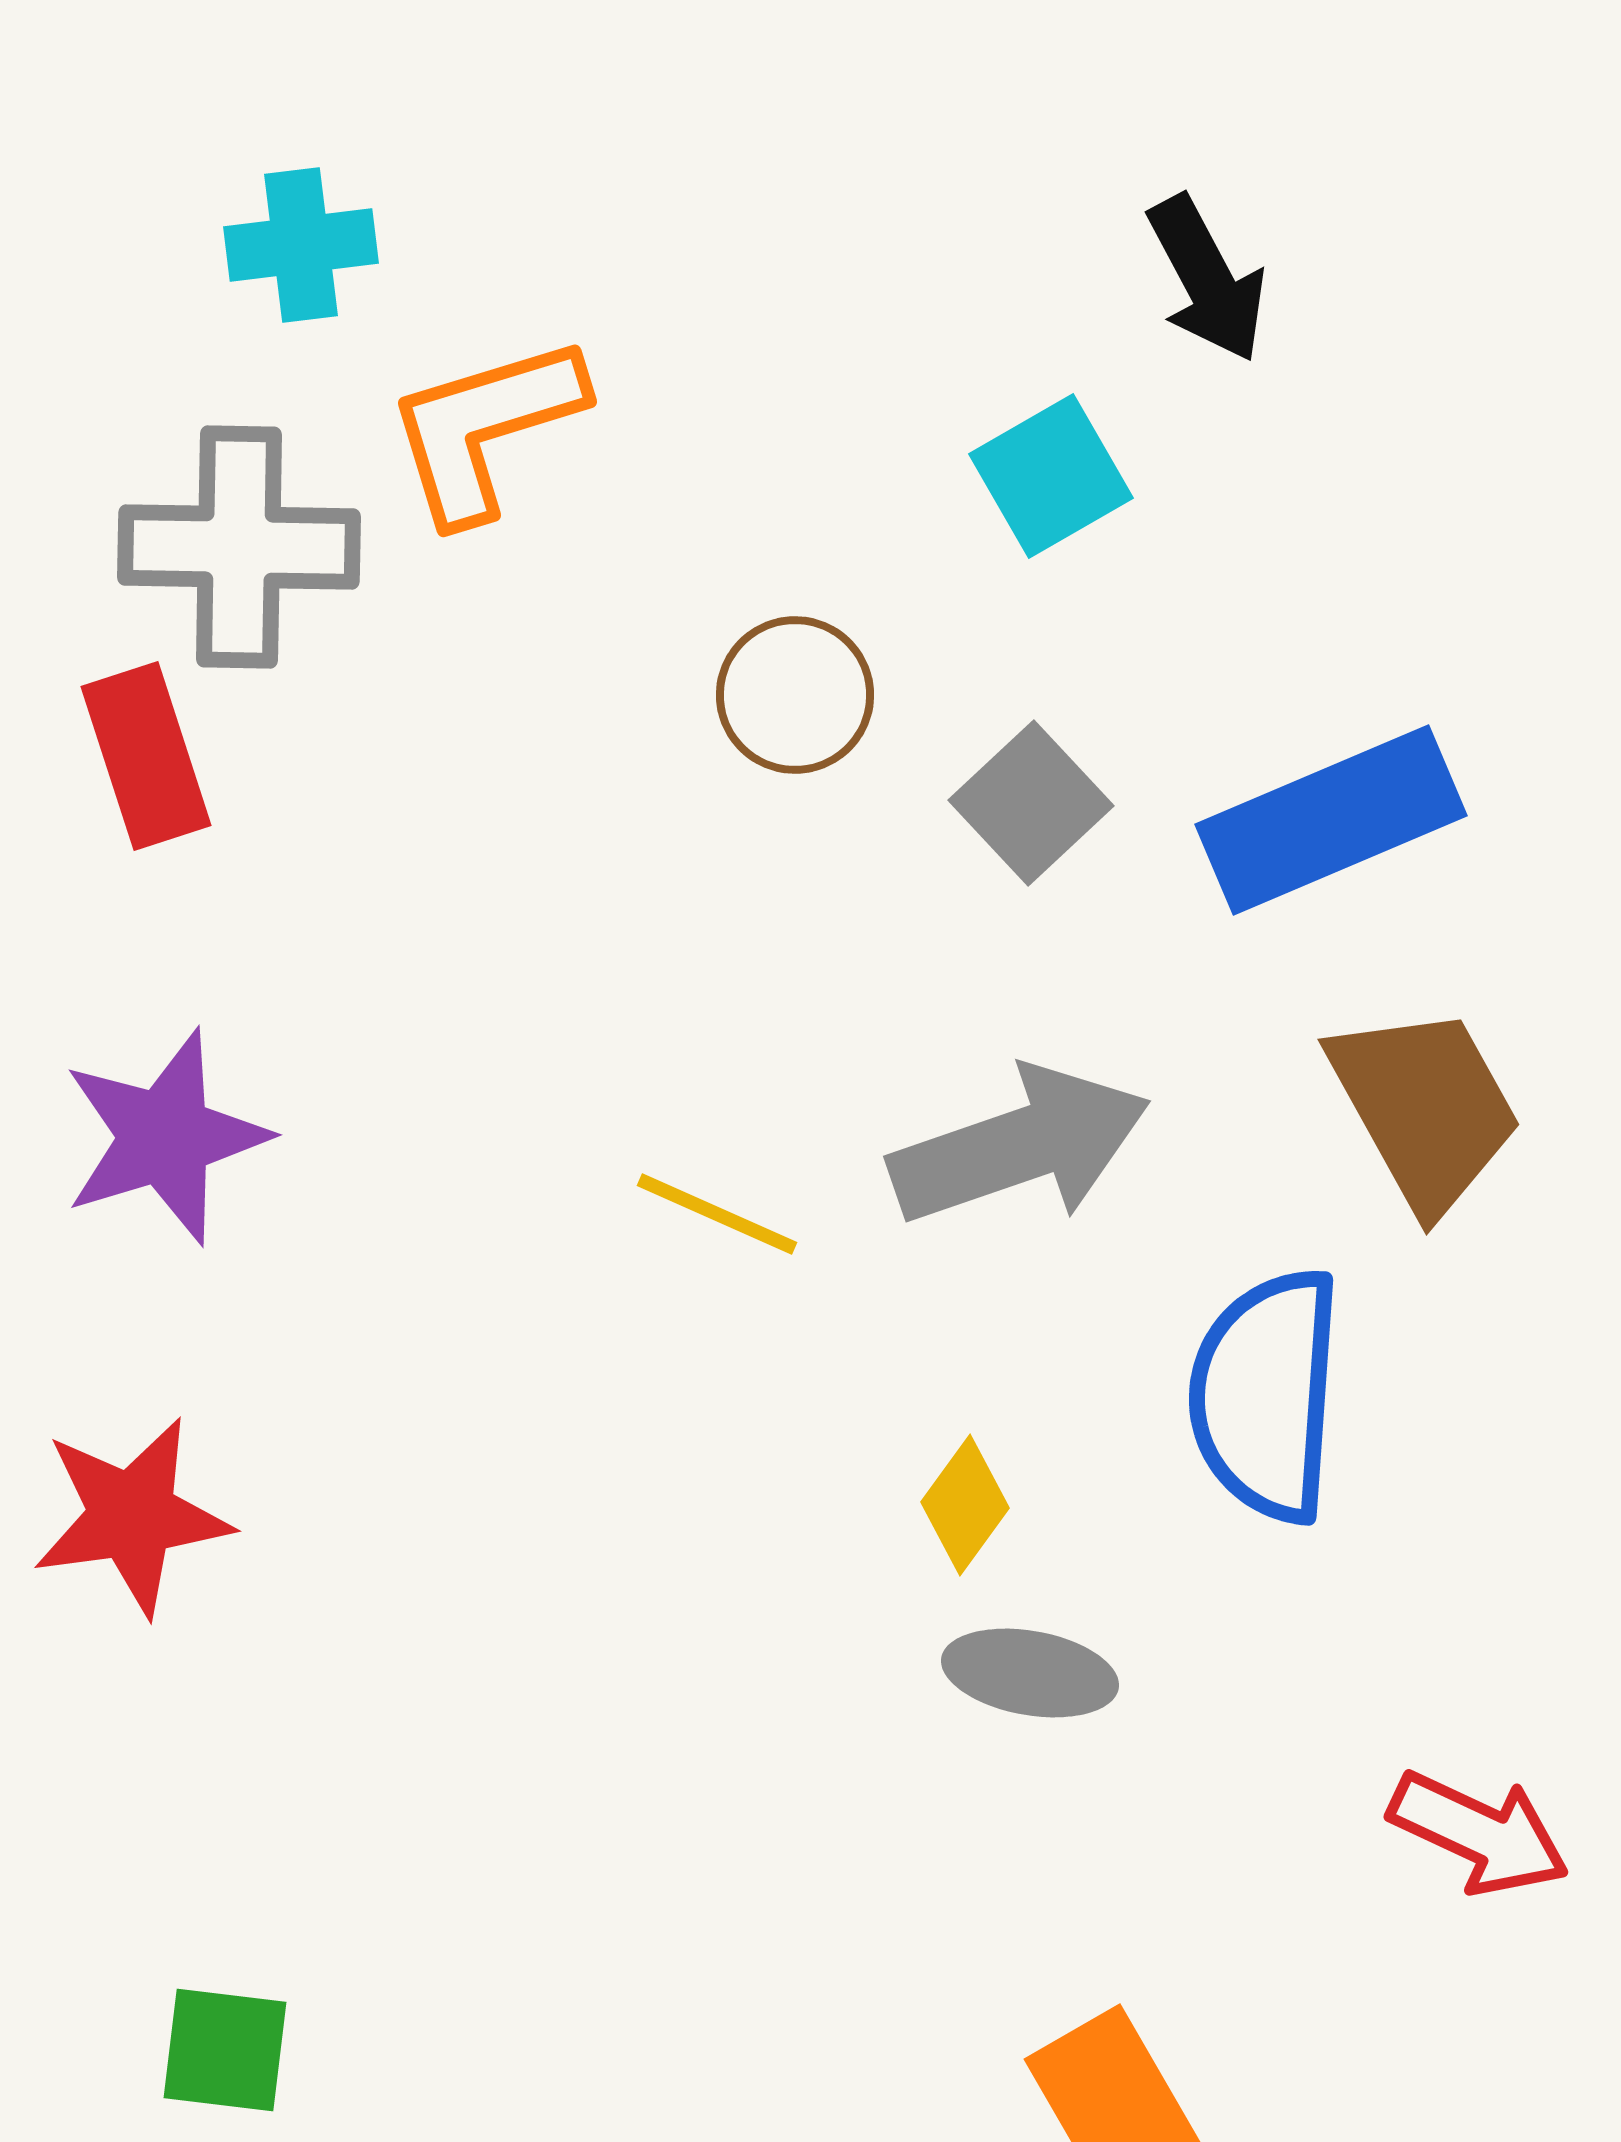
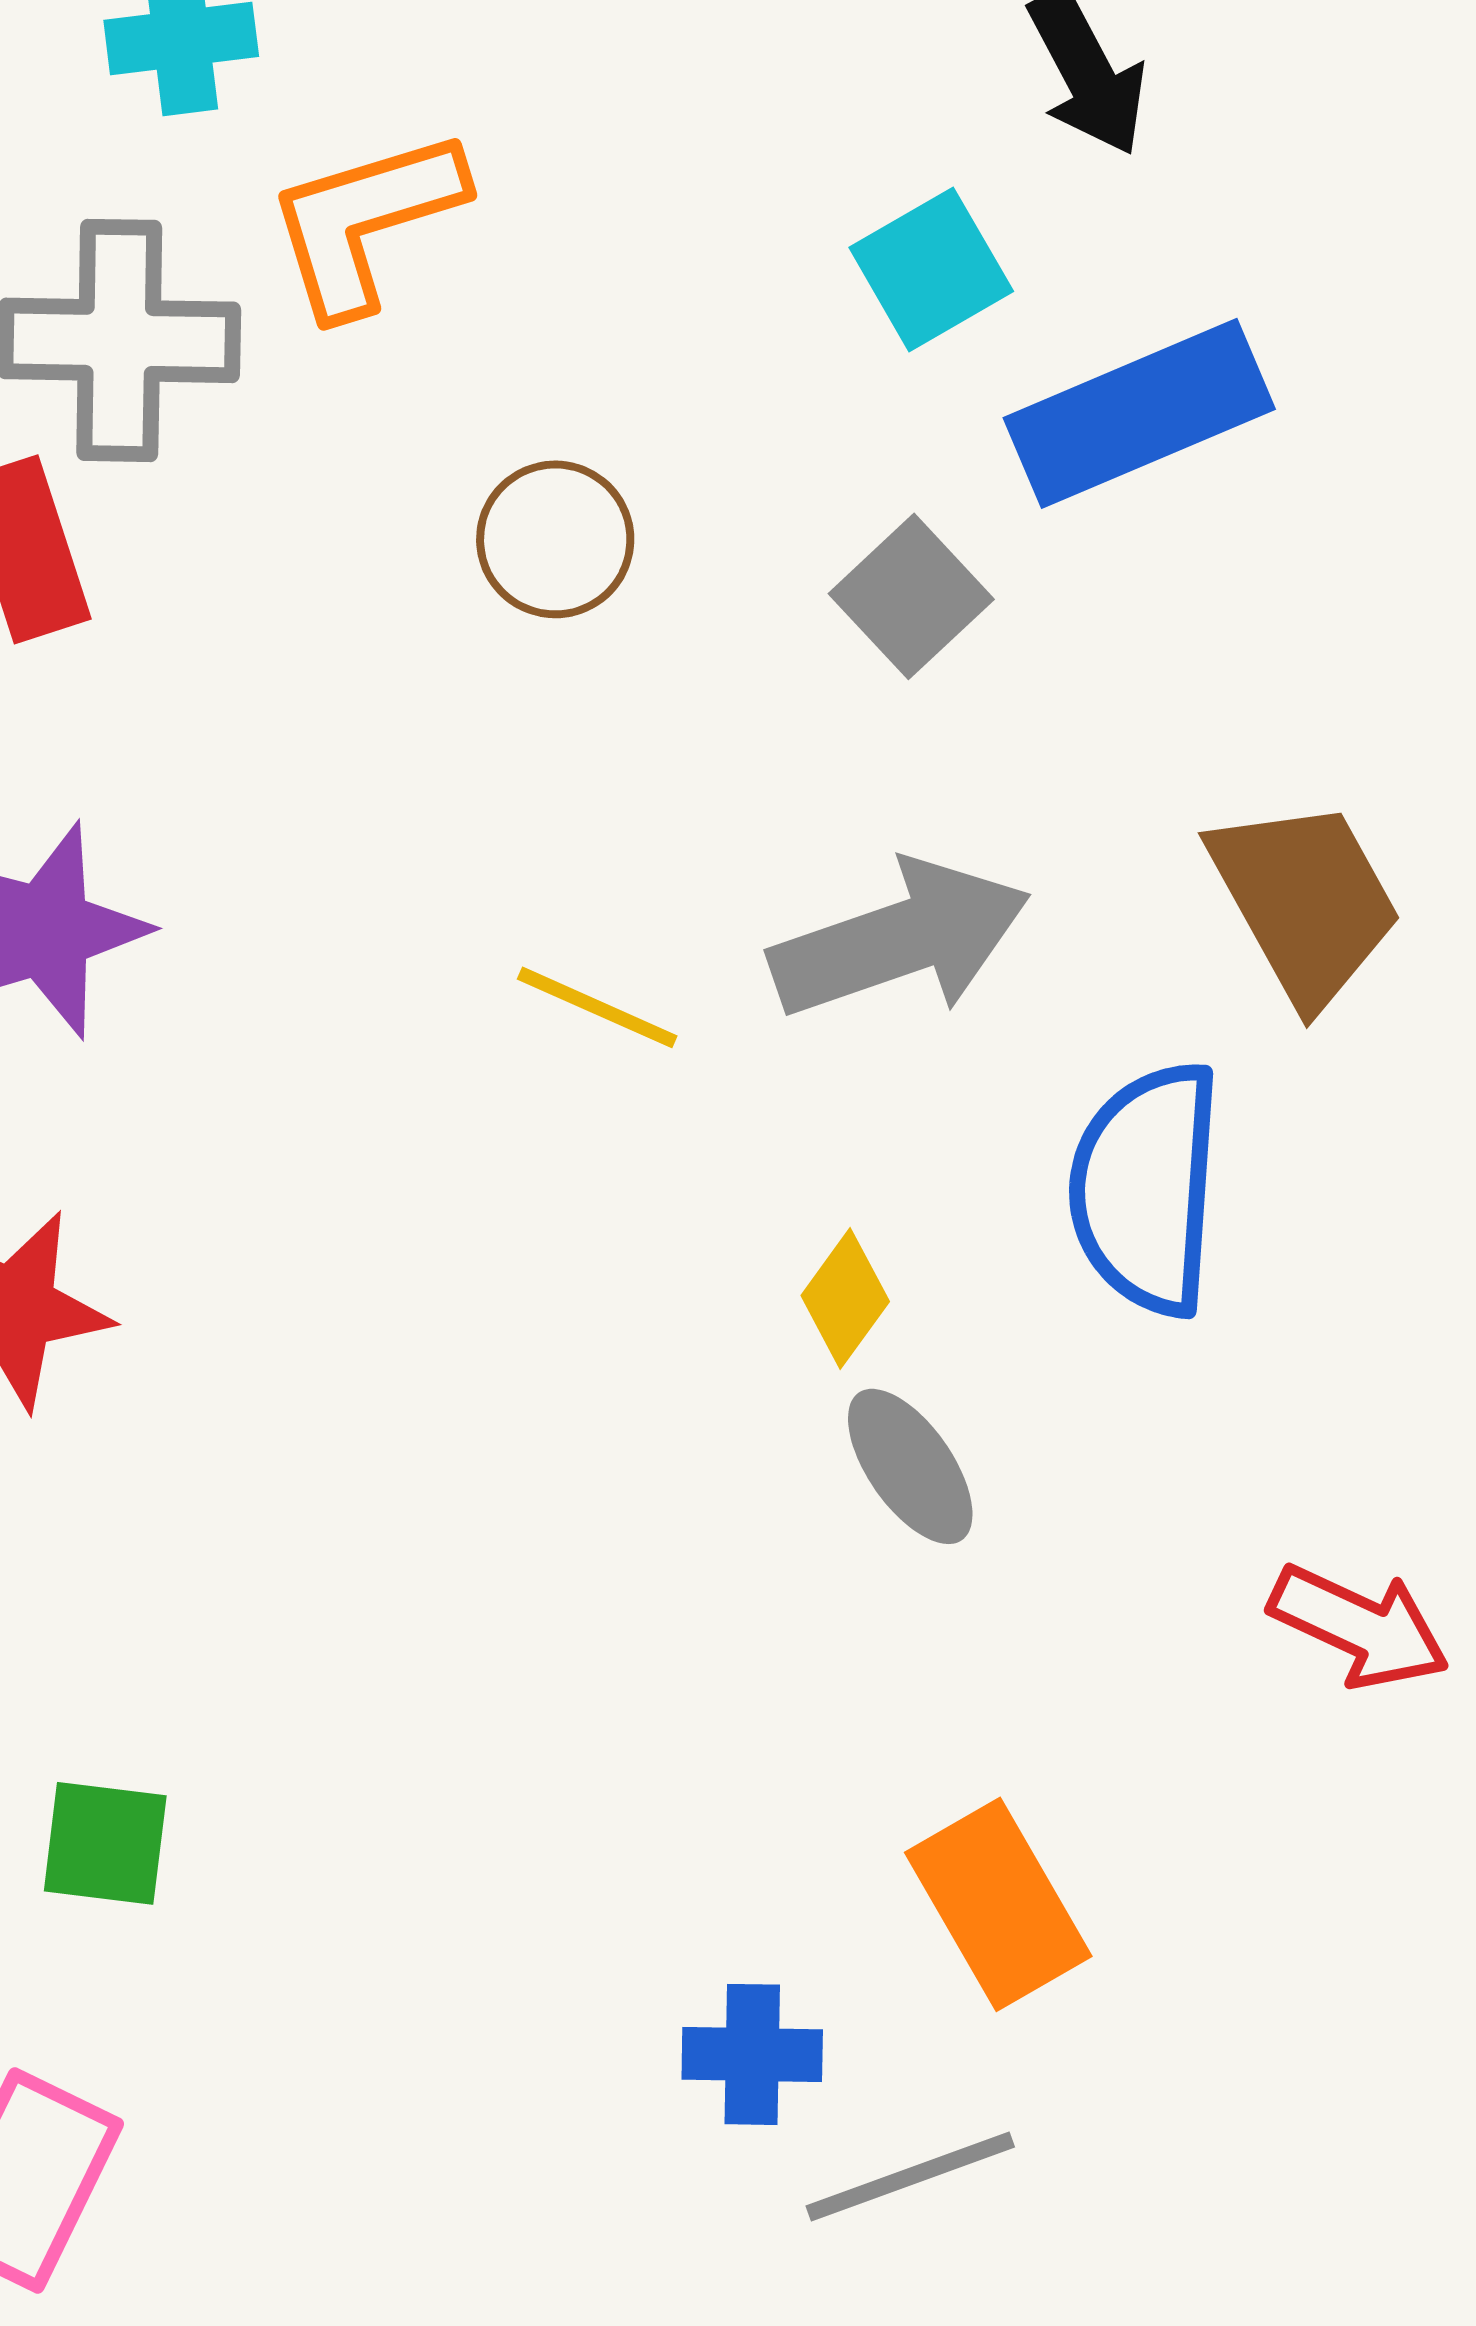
brown circle: (795, 695) -> (555, 539), moved
blue rectangle: (1331, 820) -> (1139, 413), moved
gray ellipse: (1030, 1673) -> (910, 1466), turned 45

